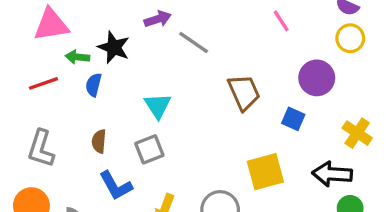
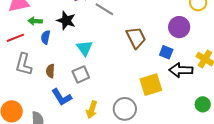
black star: (114, 47) -> (66, 20), moved
gray L-shape: (41, 149) -> (24, 64), moved
black arrow: (332, 174) -> (181, 70), moved

